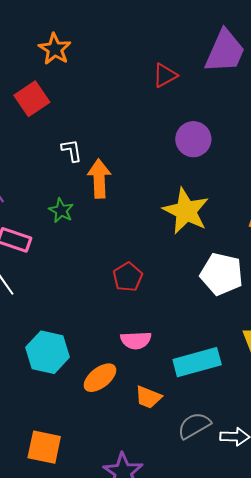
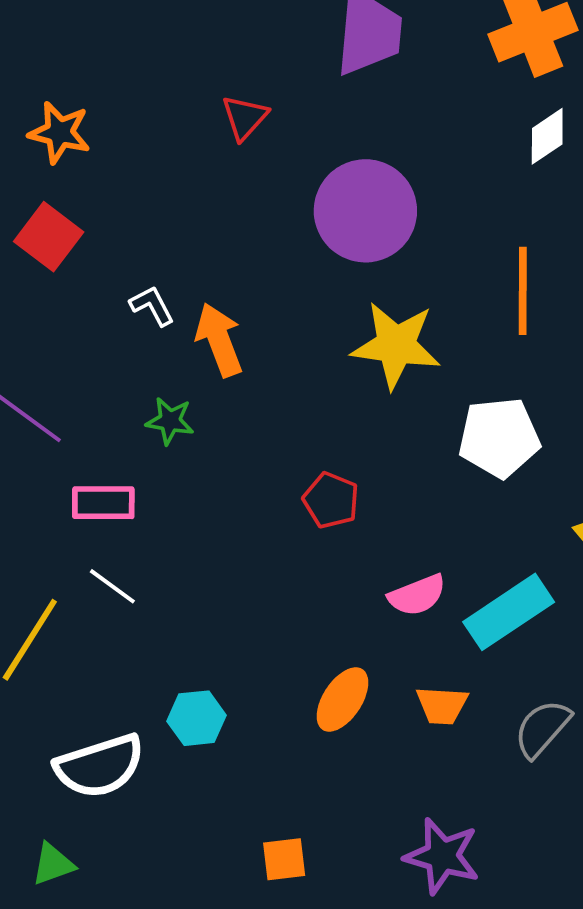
red triangle: (165, 75) -> (245, 117), moved
purple circle: (193, 139) -> (365, 211), size x1.5
pink semicircle: (136, 340) -> (417, 595), moved
cyan hexagon: (48, 352) -> (197, 718), moved, size x0.7
orange square: (44, 447) -> (284, 859), size x0.7

